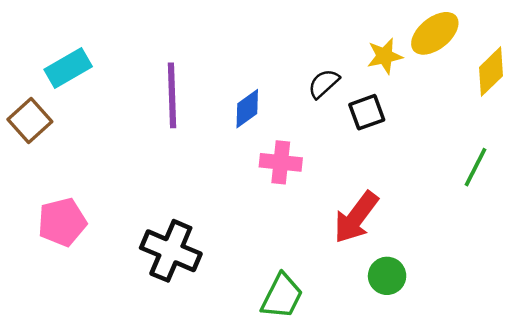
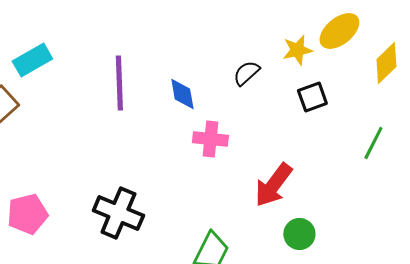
blue diamond: (247, 109) -> (182, 94), turned -64
black square: (367, 112) -> (312, 97), moved
pink pentagon: (62, 222) -> (27, 214), moved

